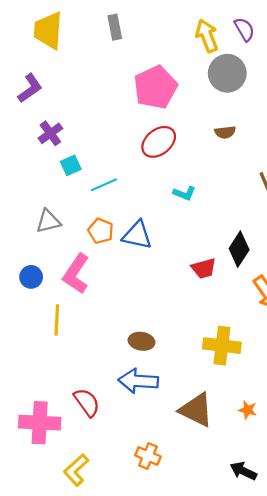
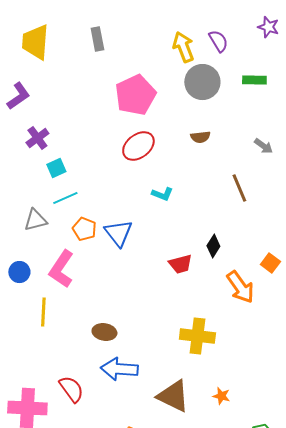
cyan line: (104, 185) -> (65, 198), moved
blue triangle: (137, 235) -> (118, 233), turned 40
black diamond: (239, 249) -> (213, 246), size x0.7
brown ellipse: (142, 341) -> (104, 332), moved

